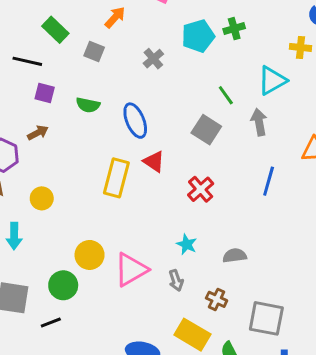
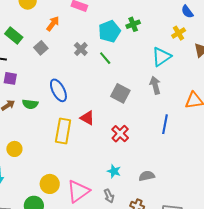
yellow cross: (300, 47) -> (179, 33), turned -32
gray square: (94, 52) -> (41, 48), turned 32
green line: (226, 95) -> (105, 58), moved
green semicircle: (88, 105) -> (30, 104), moved
blue ellipse: (135, 121) -> (58, 90), moved

